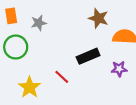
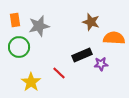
gray star: (39, 23) -> (39, 26), size x1.5
purple star: (119, 69) -> (101, 64), moved

